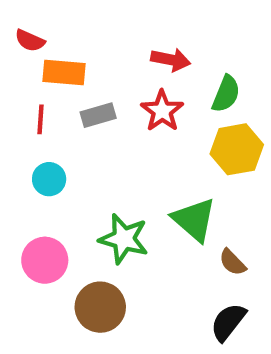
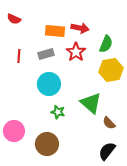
orange rectangle: (64, 72) -> (55, 31), moved
cyan circle: (49, 179) -> (49, 84), moved, size x1.5
green star: (124, 239) -> (58, 112), size x0.6
pink circle: (45, 260) -> (14, 131), moved

